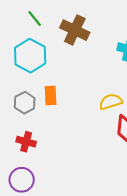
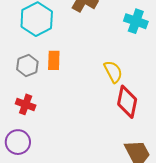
yellow semicircle: (111, 102) -> (113, 72), turned 75

